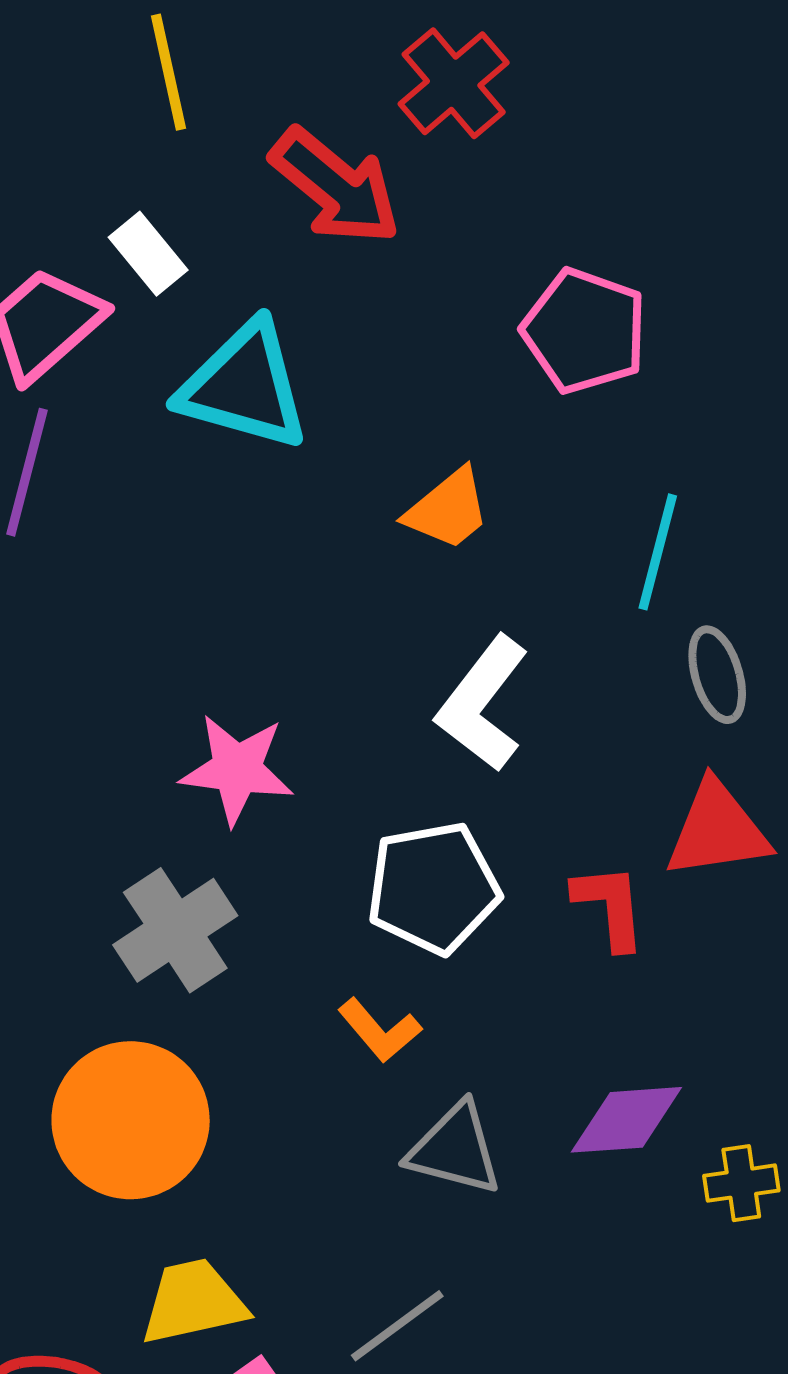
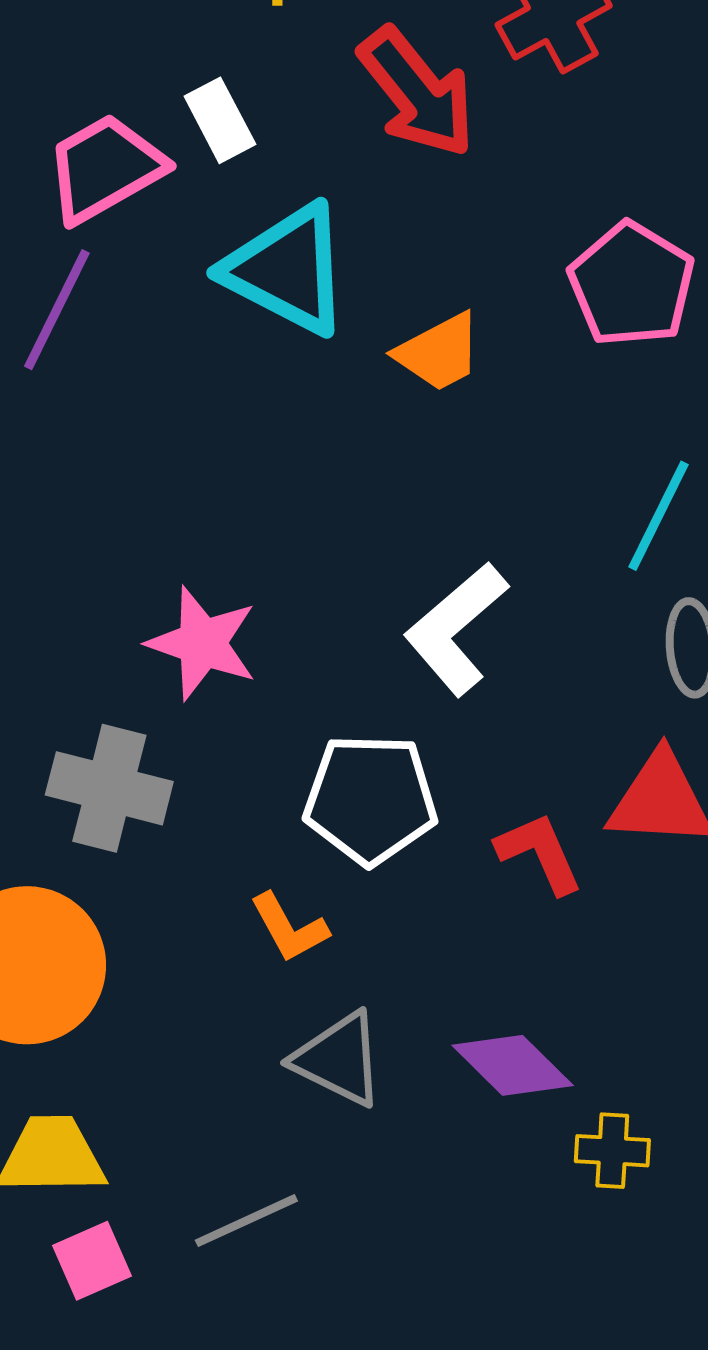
orange trapezoid: (448, 509) -> (439, 352), moved
red L-shape: (610, 906) -> (540, 853), turned -30
gray cross: (175, 930) -> (109, 788), turned 36
purple diamond: (626, 1120) -> (513, 1065), turned 37

